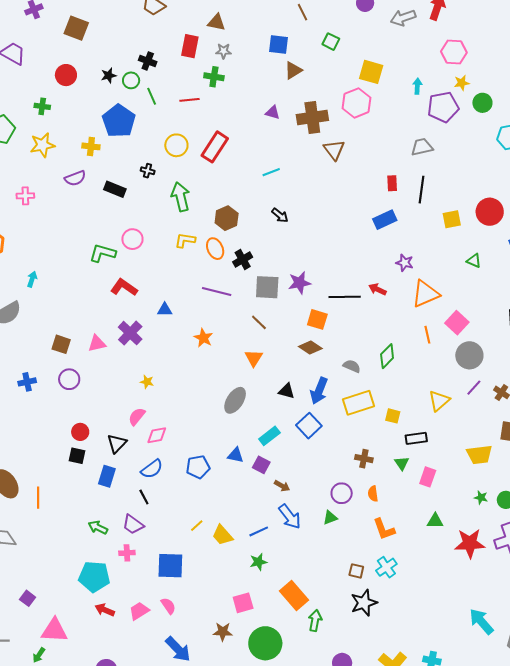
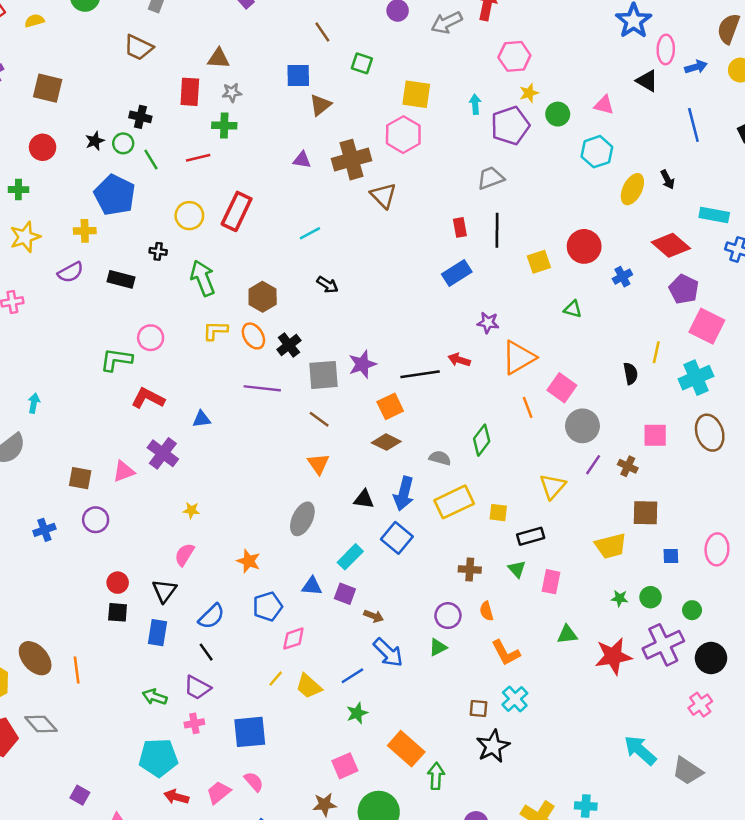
orange square: (317, 319) -> (390, 406), turned -35
orange star: (203, 338) -> (249, 561), moved
pink diamond: (157, 435) -> (293, 639), moved

